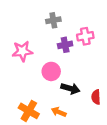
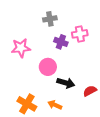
purple cross: (65, 45) -> (61, 42), turned 32
red semicircle: (96, 97) -> (90, 91), turned 64

